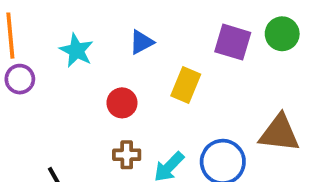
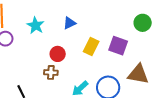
purple square: (233, 42) -> (118, 46), moved
brown cross: (127, 155) -> (51, 72), moved

